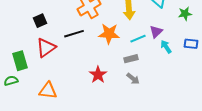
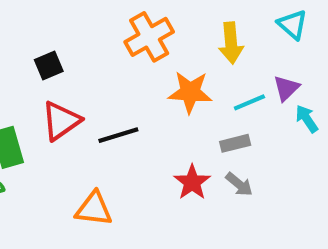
black line: (74, 34) -> (118, 135), moved
red star: (98, 75) -> (192, 182), moved
orange triangle: (48, 91) -> (94, 209), moved

